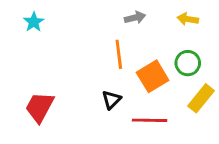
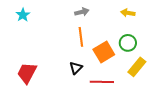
gray arrow: (135, 18) -> (82, 12), moved

